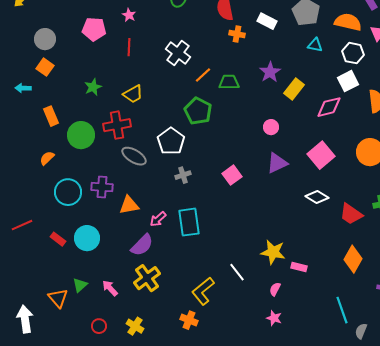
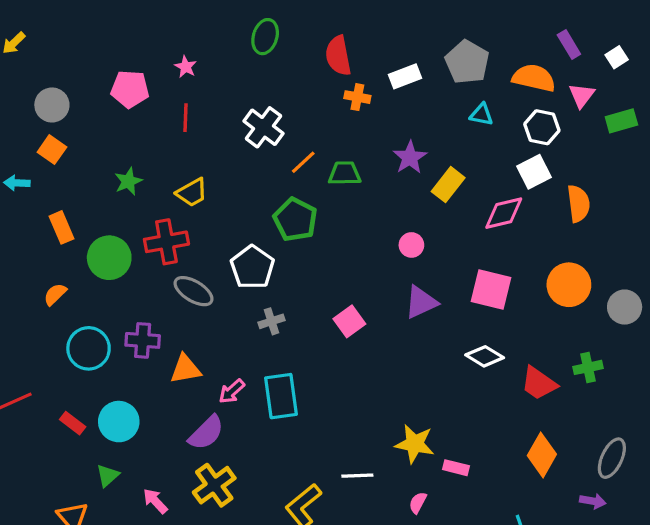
white rectangle: (267, 21) -> (405, 76), turned -48
pink square: (321, 155) -> (491, 290), turned -36
white line: (237, 272) -> (357, 476), turned -54
green triangle: (80, 285) -> (108, 476), moved

